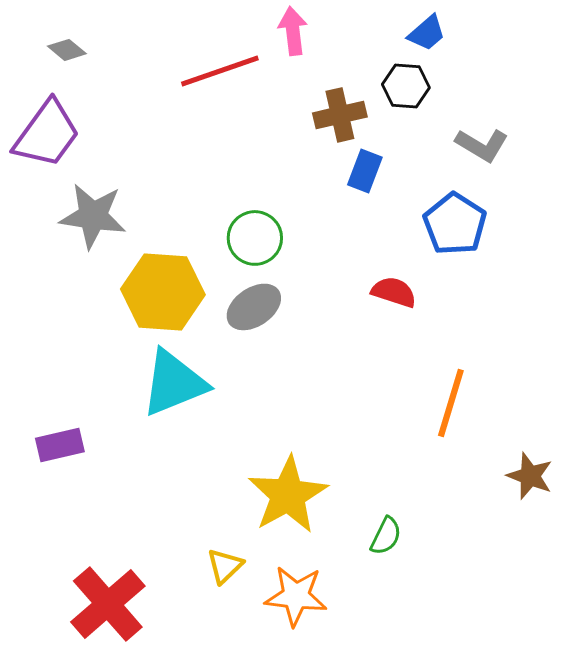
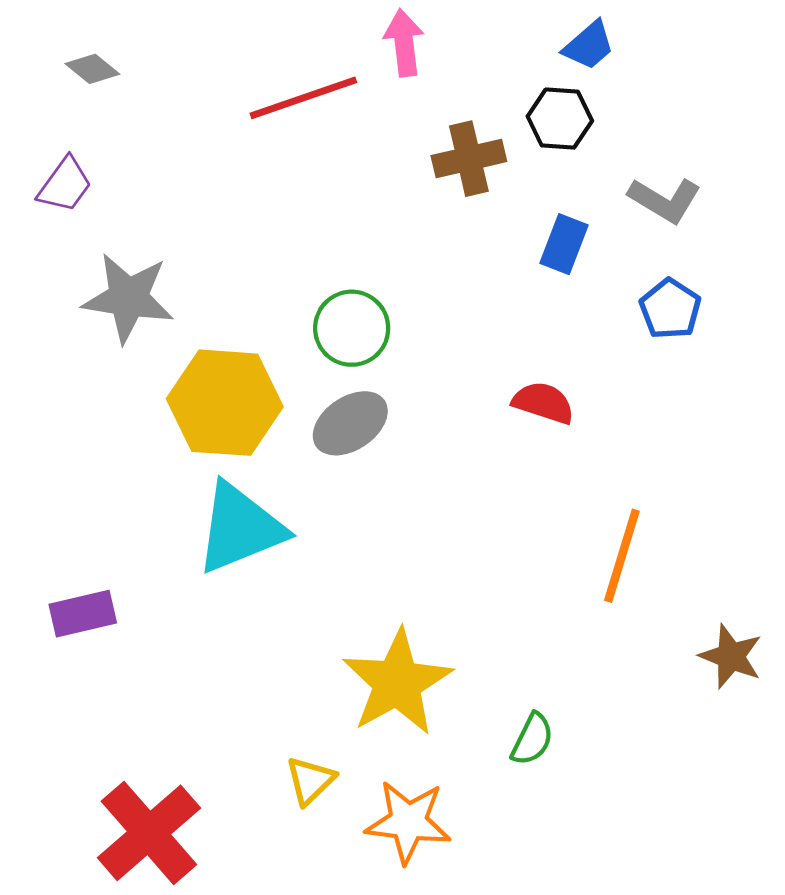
purple trapezoid: (47, 134) -> (65, 185), size x0.6
blue rectangle: (365, 171) -> (564, 244), moved
blue pentagon: (455, 224) -> (670, 309), moved, size x0.7

